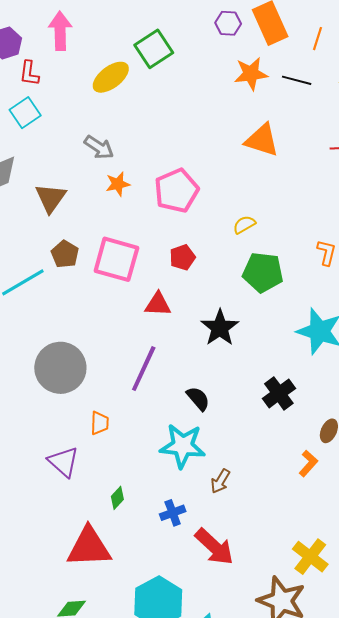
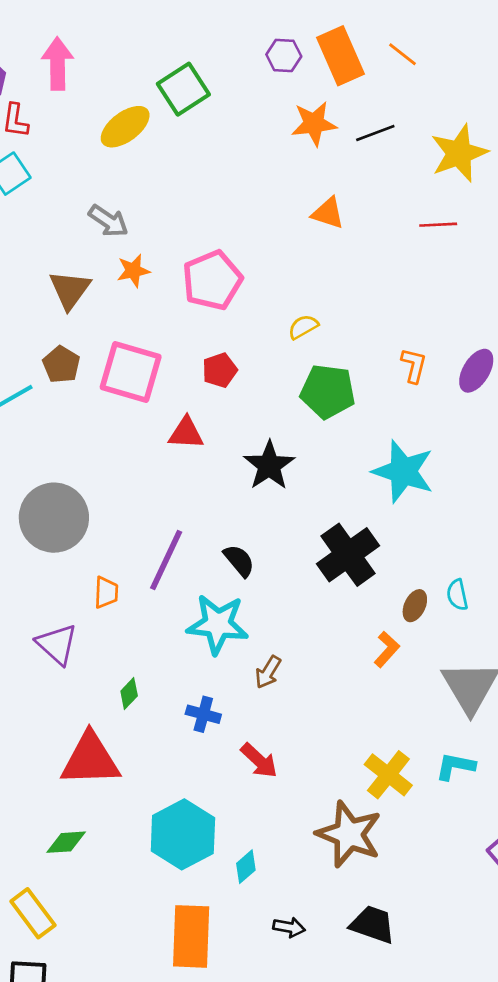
orange line: (317, 39) -> (403, 54), moved, turned -70
black line: (297, 80) -> (375, 133), turned -36
orange triangle: (262, 140) -> (328, 213), size x0.7
brown triangle: (51, 198) -> (70, 290), moved
purple line: (144, 369) -> (166, 560), moved
black cross: (279, 393) -> (348, 555), size x1.4
blue cross: (173, 513) -> (203, 714), turned 35
red arrow: (214, 547) -> (259, 760), size x0.7

